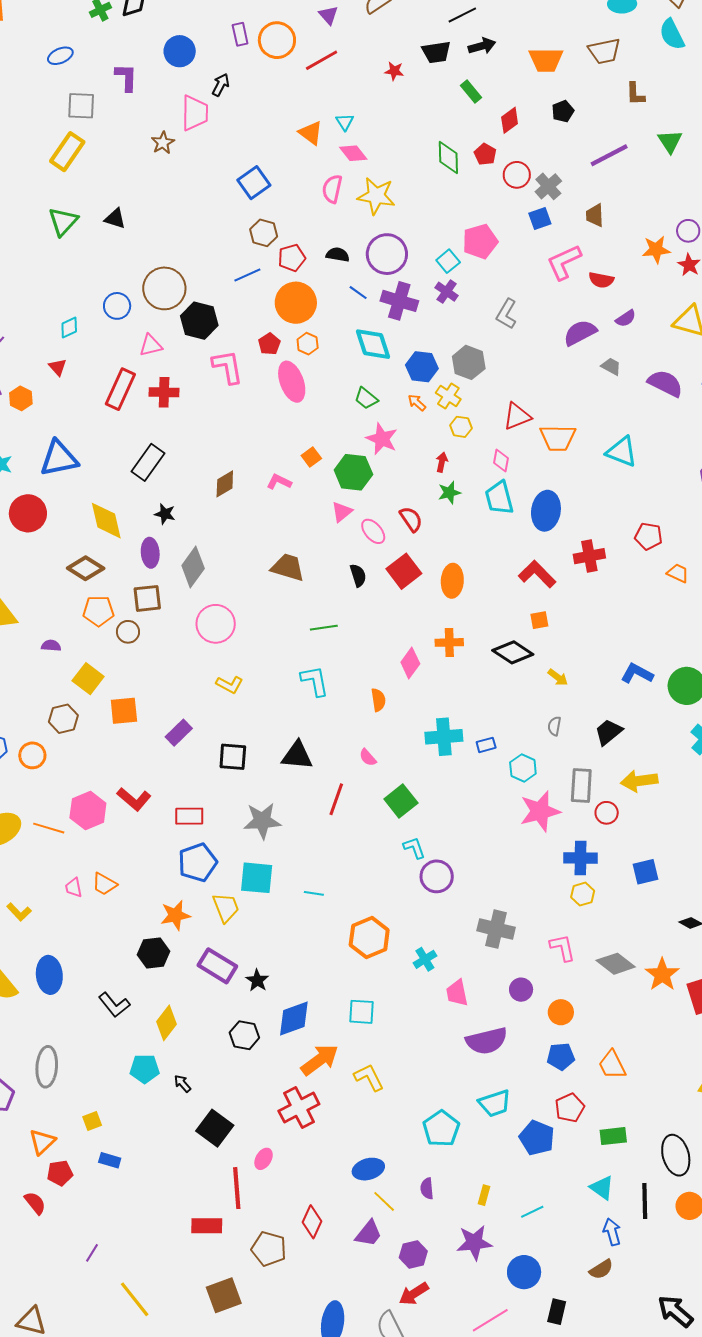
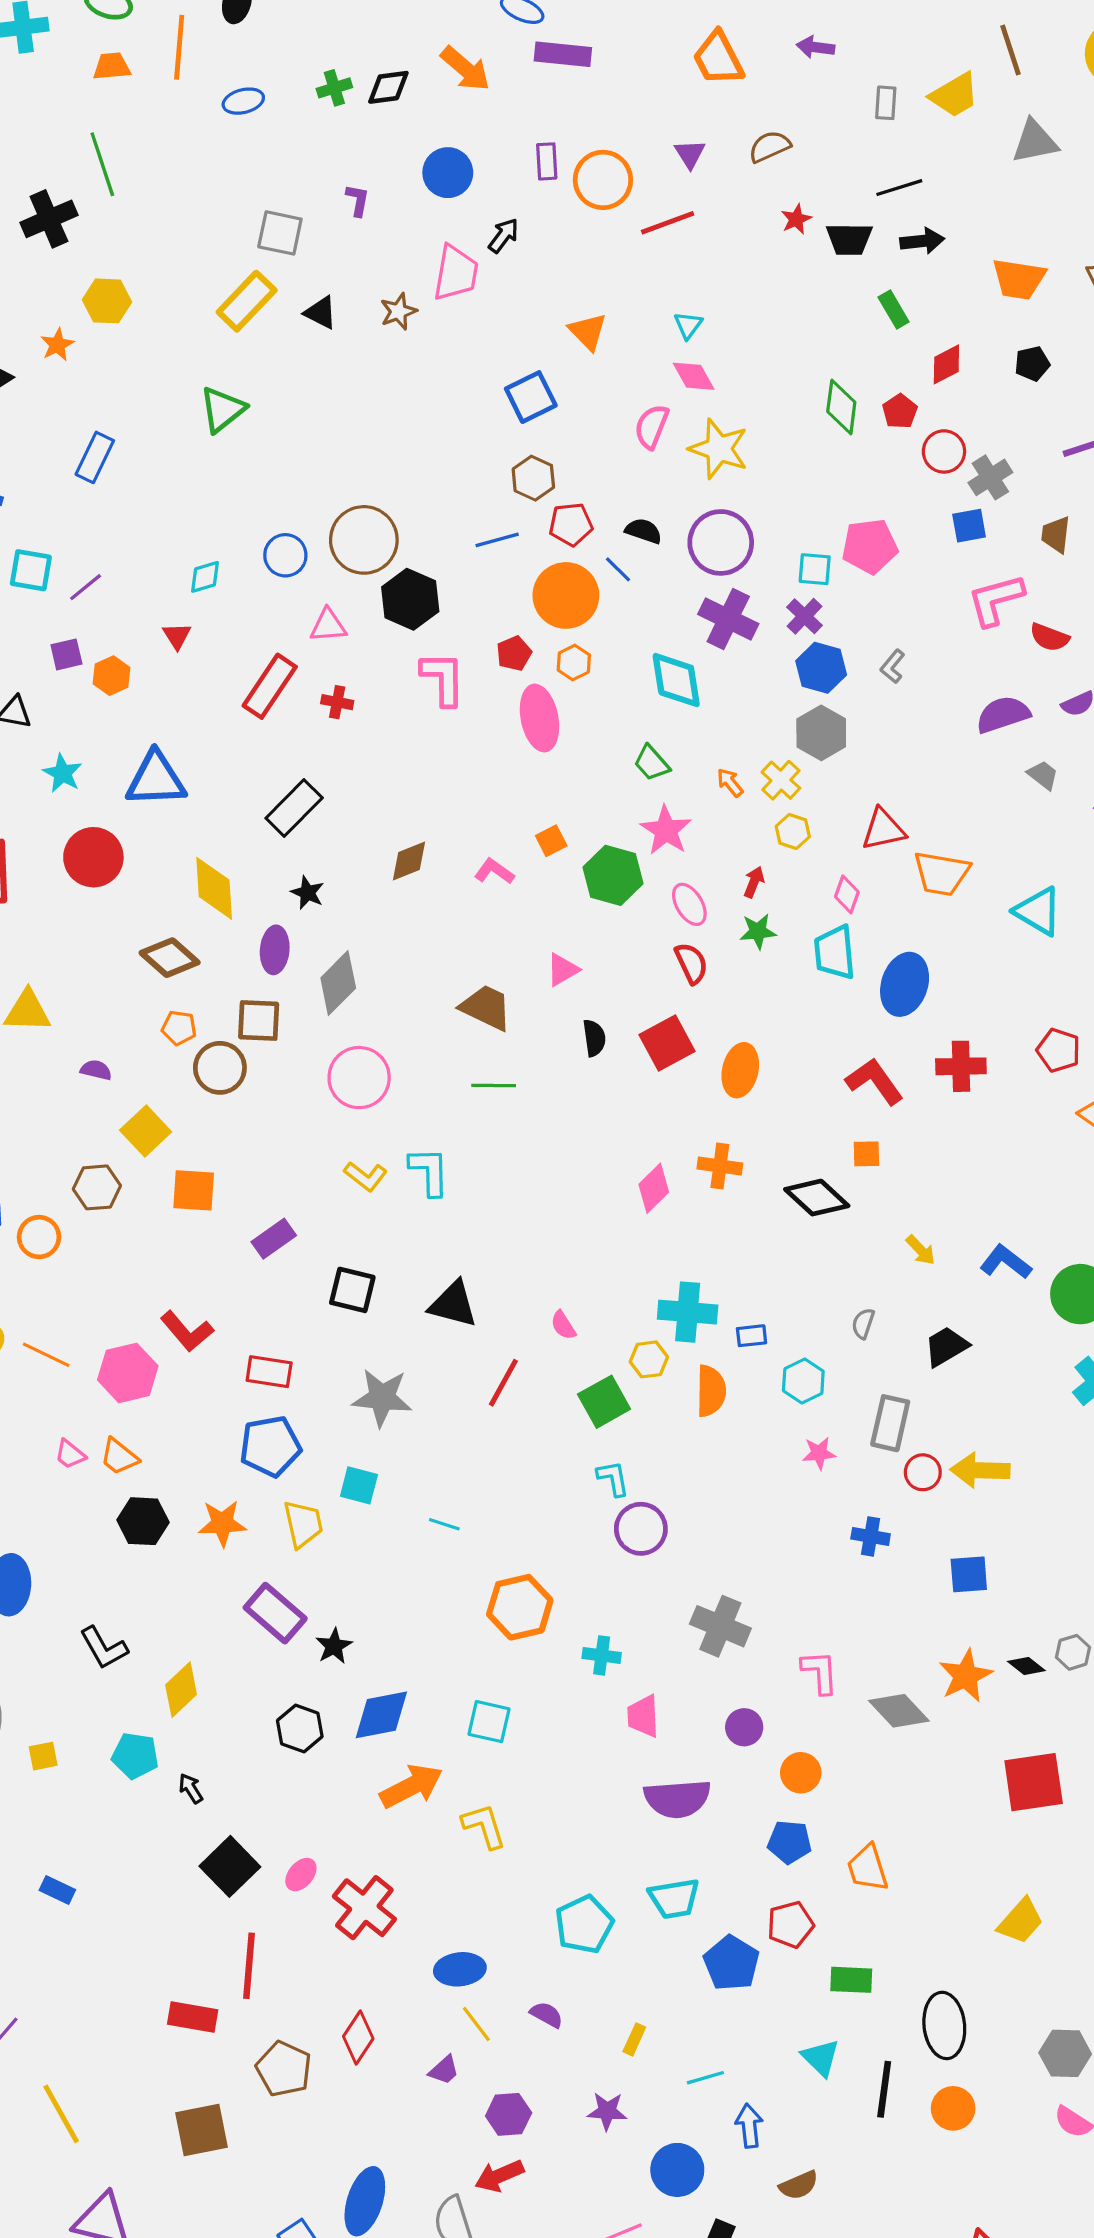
blue ellipse: (60, 56) -> (243, 101), moved
red star: (394, 71) -> (796, 219), moved, turned 30
purple L-shape: (126, 77) -> (358, 200), size x0.7
orange triangle: (311, 133) -> (588, 332), moved
black triangle: (115, 219) -> (321, 313), moved
cyan square: (448, 261) -> (815, 569), turned 35
blue line: (358, 293) -> (618, 569), moved
gray L-shape: (506, 314) -> (893, 666), size x0.7
blue hexagon: (422, 367) -> (821, 668), moved
red cross: (164, 392) -> (337, 702), size x0.7
pink triangle: (342, 512) -> (563, 970), moved
pink ellipse: (373, 531) -> (689, 904), moved
orange pentagon: (98, 611) -> (179, 1028), size x0.7
green line: (324, 628) -> (494, 1086), moved
brown circle: (128, 632) -> (220, 1068), size x1.4
yellow arrow: (558, 677) -> (921, 1250), moved
cyan L-shape: (315, 681) -> (429, 1171), moved
orange semicircle: (378, 700) -> (711, 1391), moved, size x1.4
yellow arrow: (639, 781) -> (980, 1470), moved
pink hexagon: (88, 810) -> (128, 1373), moved
pink star: (540, 811) -> (819, 1453), size x0.5
blue cross: (581, 858) -> (871, 1536), size x0.7
cyan square: (257, 878) -> (359, 1485), size x0.7
pink trapezoid: (74, 888) -> (70, 1454), turned -50
yellow hexagon: (583, 894) -> (649, 1359), moved
black hexagon: (154, 953) -> (143, 1521), moved
cyan cross: (425, 959) -> (602, 1655), turned 30
orange star: (662, 975) -> (966, 1676), moved
red cross: (299, 1107) -> (364, 1908), moved, turned -33
yellow square: (92, 1121) -> (43, 1756), moved
pink ellipse: (264, 1159) -> (301, 1875), moved
purple semicircle: (427, 1189) -> (547, 2015), turned 115
blue arrow: (612, 1232) -> (749, 2126), moved
purple trapezoid: (369, 1233) -> (444, 2070), size x0.7
purple star: (474, 1243) -> (607, 2111), size x0.7

